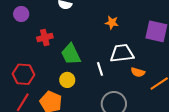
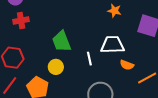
orange star: (112, 23) -> (114, 11), moved
red cross: (45, 37) -> (21, 20), moved

